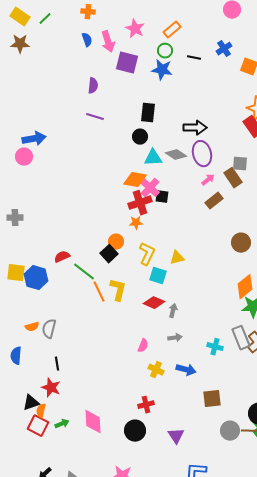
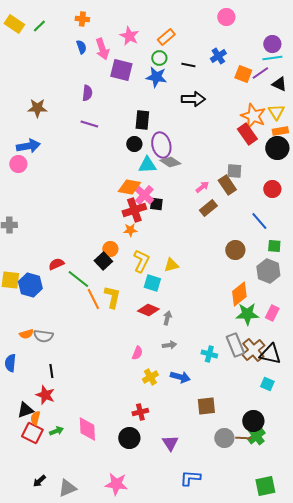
brown star: (20, 44) -> (37, 108), moved
black arrow: (195, 128) -> (193, 99), moved
purple ellipse: (202, 154) -> (161, 145), moved
gray semicircle: (49, 329) -> (43, 336), turned -96
yellow cross: (156, 370) -> (150, 377), turned 35

